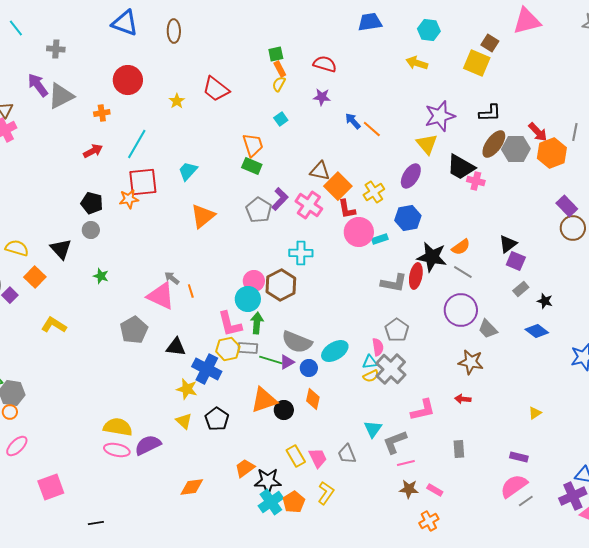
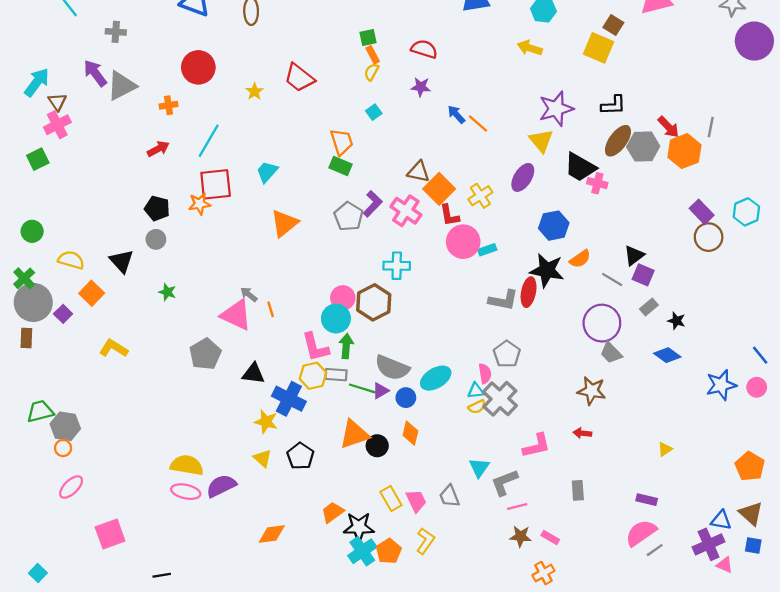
blue hexagon: (408, 218) -> (554, 226), moved
gray line: (463, 272) -> (612, 279), moved
purple circle: (461, 310) -> (602, 323), moved

